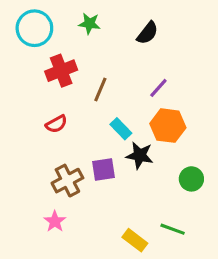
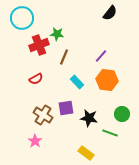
green star: (89, 24) -> (57, 34), moved
black semicircle: (147, 33) -> (110, 13), moved
black star: (140, 155) -> (89, 118), moved
brown cross: (67, 181) -> (43, 115), turned -30
green line: (173, 229) -> (110, 133), moved

